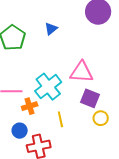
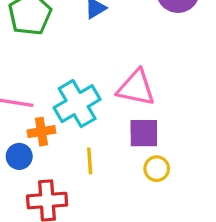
purple square: (90, 98) -> (144, 133), turned -30
blue circle: (20, 131) -> (19, 156), moved

